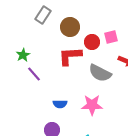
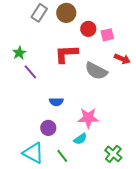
brown circle: (70, 27) -> (66, 13), moved
red circle: (92, 42) -> (88, 29), moved
pink star: (92, 105) -> (88, 118), moved

